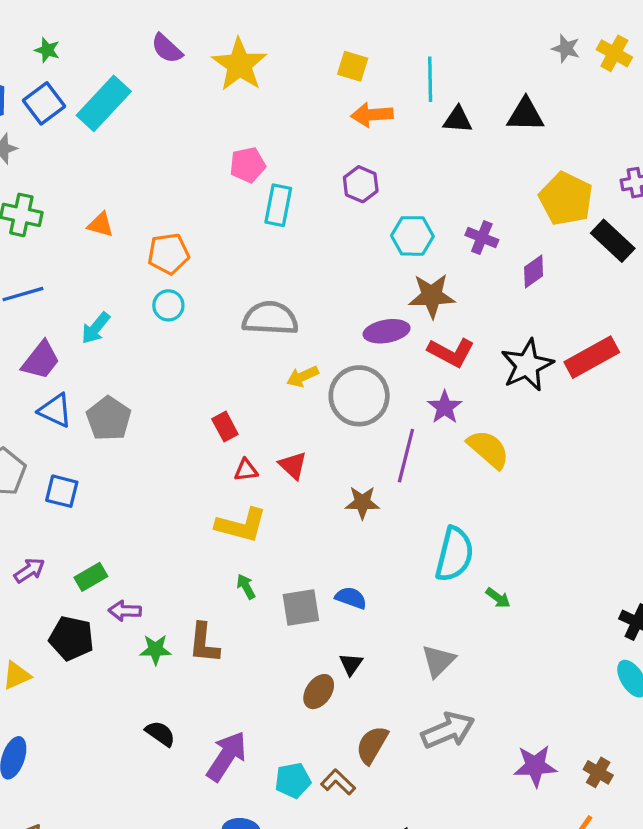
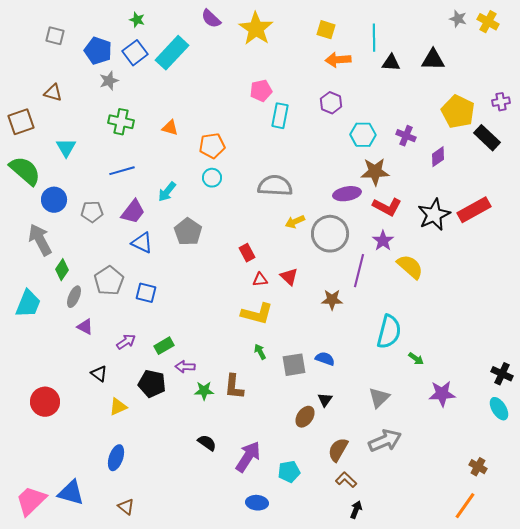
gray pentagon: (109, 418) -> (188, 232), moved
purple star: (535, 766) -> (442, 394), moved
brown L-shape: (338, 782) -> (346, 480), moved

